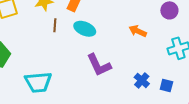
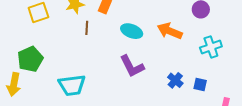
cyan ellipse: (85, 29) -> (132, 31), moved
orange arrow: (138, 31) -> (170, 31), size x1.4

